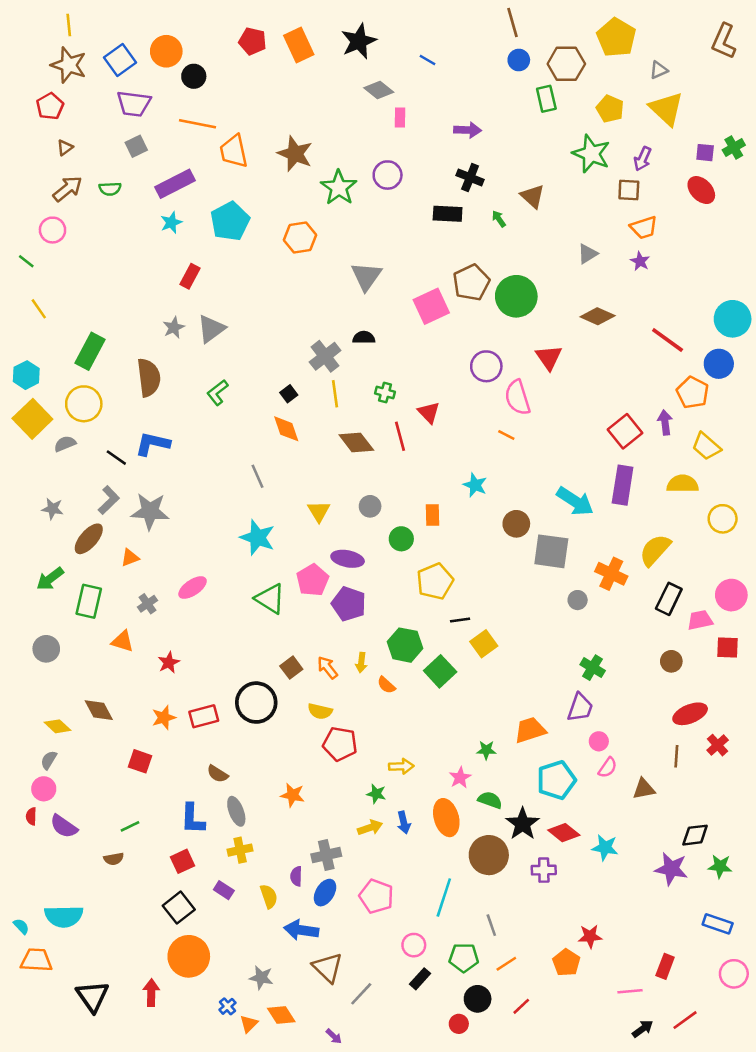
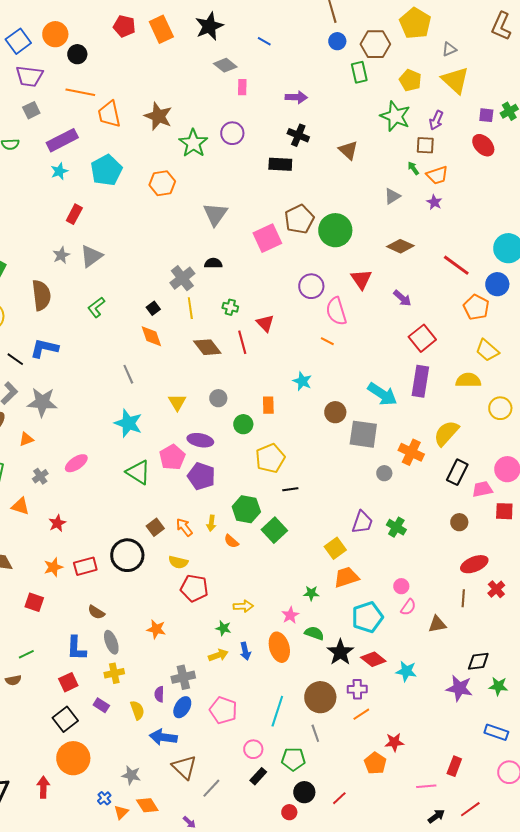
green arrow: (499, 219) -> (413, 168), moved
purple arrow: (665, 423) -> (402, 298), moved, turned 138
yellow square: (484, 644) -> (335, 548), moved
purple trapezoid: (580, 708) -> (362, 522), moved
brown circle: (489, 855) -> (320, 697), moved
orange line: (506, 964) -> (361, 714), moved

